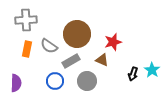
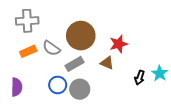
orange rectangle: (27, 49) -> (28, 51), turned 56
gray circle: (87, 81) -> (80, 89), moved

